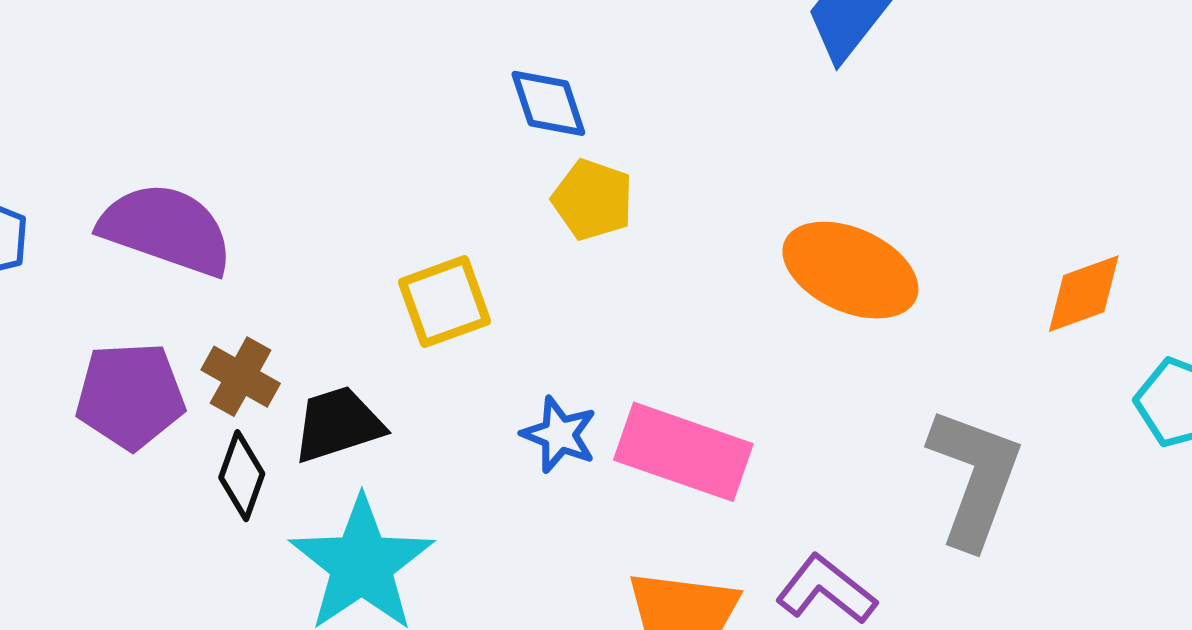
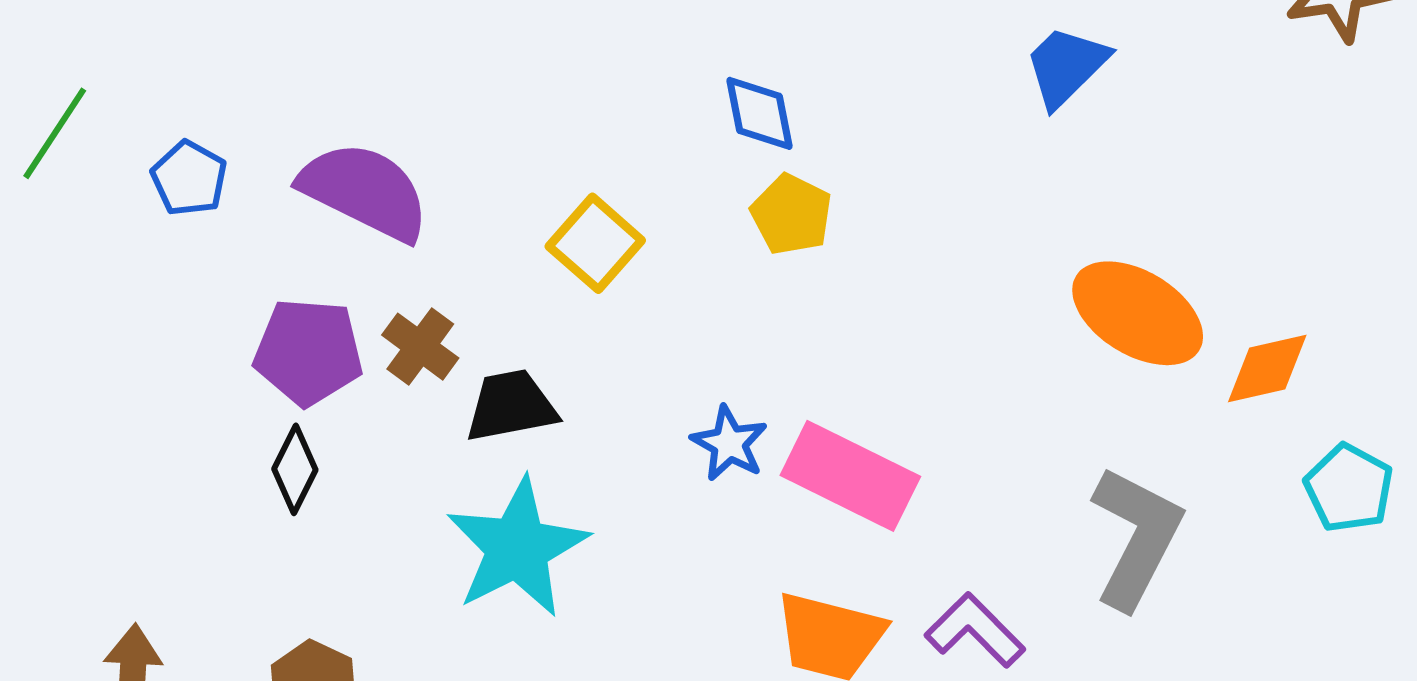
orange ellipse: (850, 270) -> (1138, 313), moved
yellow square: (444, 302) -> (595, 243), moved, turned -36
black diamond: (242, 476) -> (295, 469), moved

